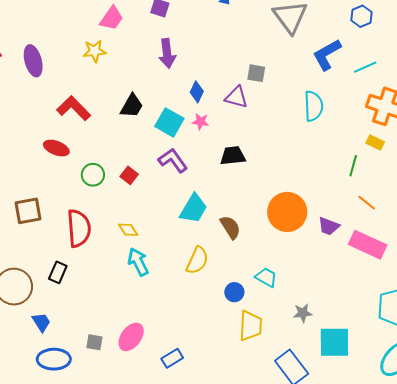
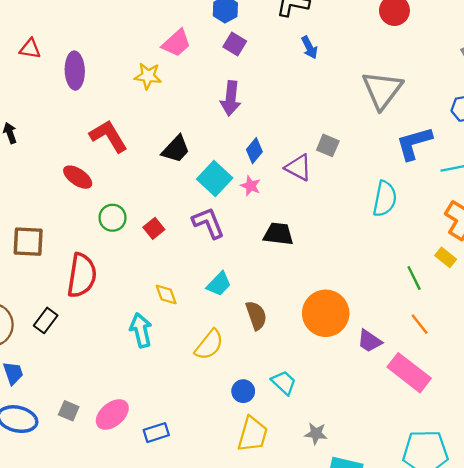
green line: (353, 166) -> (414, 278), turned -55
cyan trapezoid: (193, 209) -> (219, 284), size x0.7
yellow diamond: (128, 230) -> (166, 294), moved
blue rectangle: (172, 358) -> (156, 433), moved

